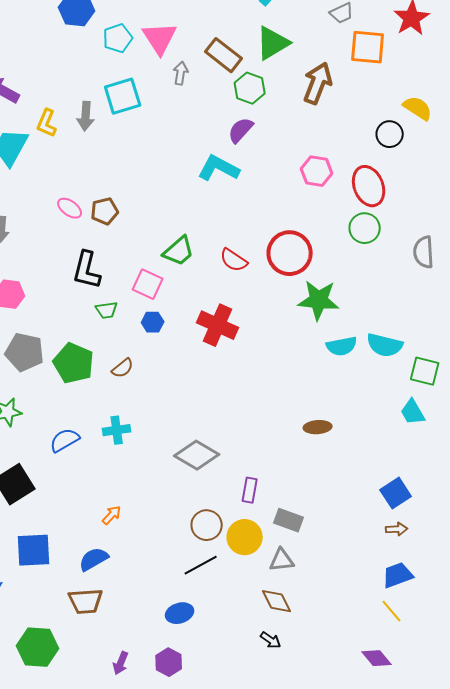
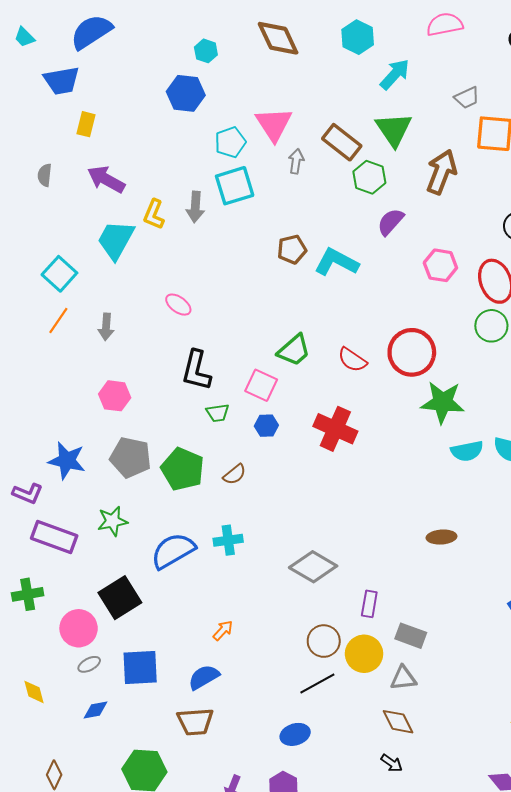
cyan pentagon: (118, 38) -> (230, 142), moved
green triangle: (273, 43) -> (394, 129), turned -33
purple semicircle: (241, 130) -> (391, 222), moved
brown pentagon: (105, 211) -> (292, 249), moved
blue semicircle: (65, 440) -> (173, 551), size x1.4

